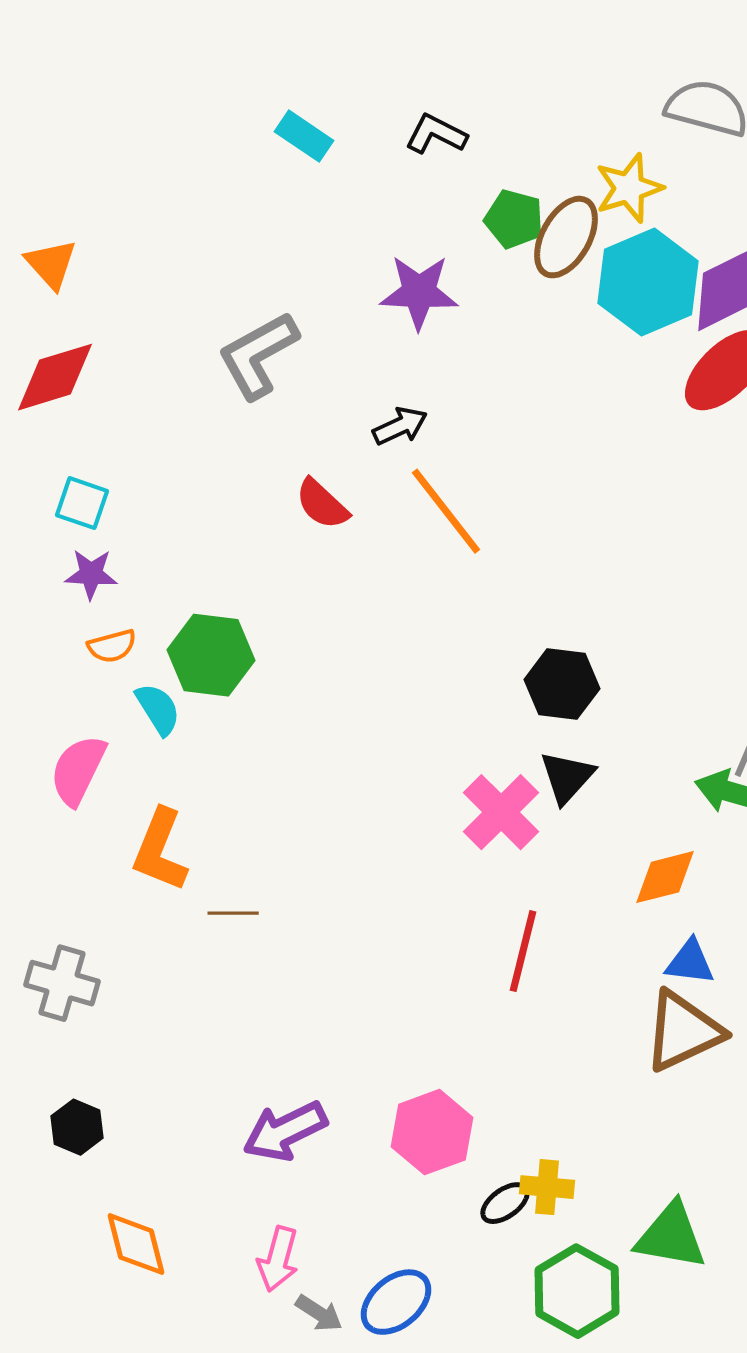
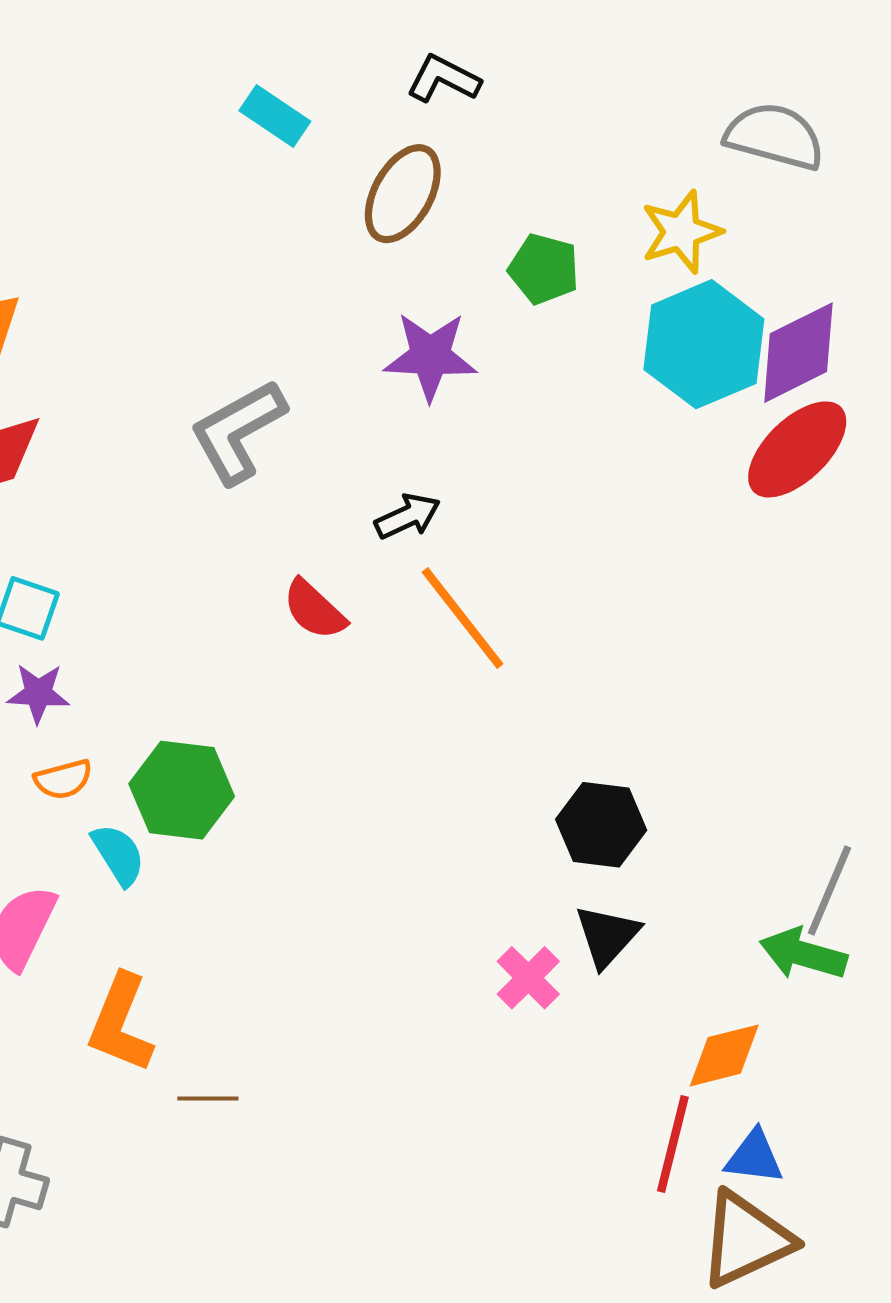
black L-shape: (436, 134) -> (443, 79), moved
cyan rectangle: (304, 136) -> (275, 116), moved
brown ellipse: (566, 237) -> (403, 194), moved
pink cross: (501, 812) -> (528, 978), size x0.7
red line: (523, 951) -> (673, 1144), moved

